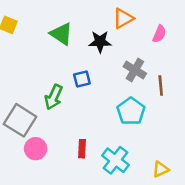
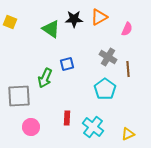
black star: (100, 42) -> (74, 19), moved
gray square: (20, 120) -> (19, 96), turned -35
pink circle: (36, 149) -> (31, 127), moved

